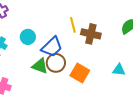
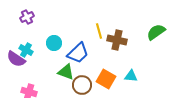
brown circle: (56, 63) -> (82, 85), moved
cyan triangle: (119, 70) -> (131, 76), moved

